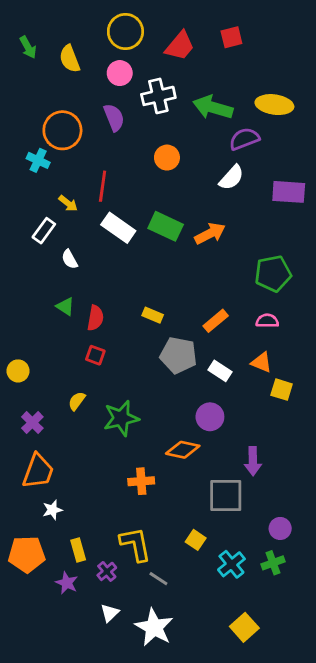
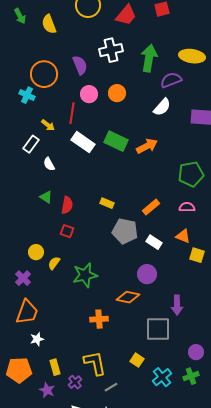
pink circle: (120, 73) -> (89, 94), moved
green arrow: (213, 107) -> (149, 58), turned 84
yellow circle: (18, 371) -> (36, 252), moved
gray line: (158, 579) -> (111, 387), turned -64

